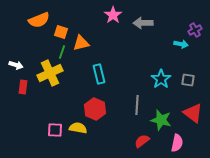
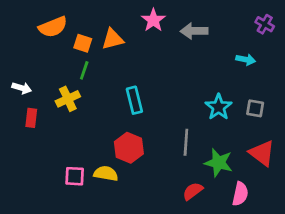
purple cross: (195, 30) -> (265, 24), moved, turned -32
orange triangle: (81, 43) -> (113, 39), moved
yellow cross: (50, 73) -> (68, 99), size x0.7

